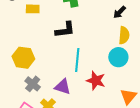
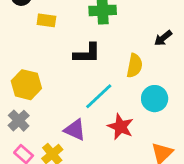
yellow semicircle: (124, 35) -> (135, 66), moved
cyan line: (77, 60) -> (99, 96), turned 35
gray cross: (33, 84) -> (19, 121), moved

